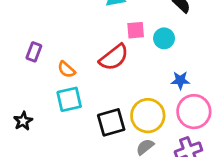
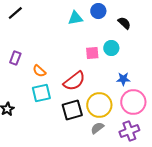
pink square: (136, 30) -> (92, 53), moved
red semicircle: (114, 57) -> (74, 81), moved

